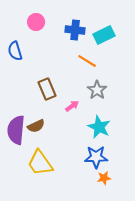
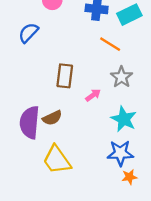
blue semicircle: (15, 51) -> (28, 33), turned 60
brown rectangle: (47, 89) -> (65, 76), turned 30

